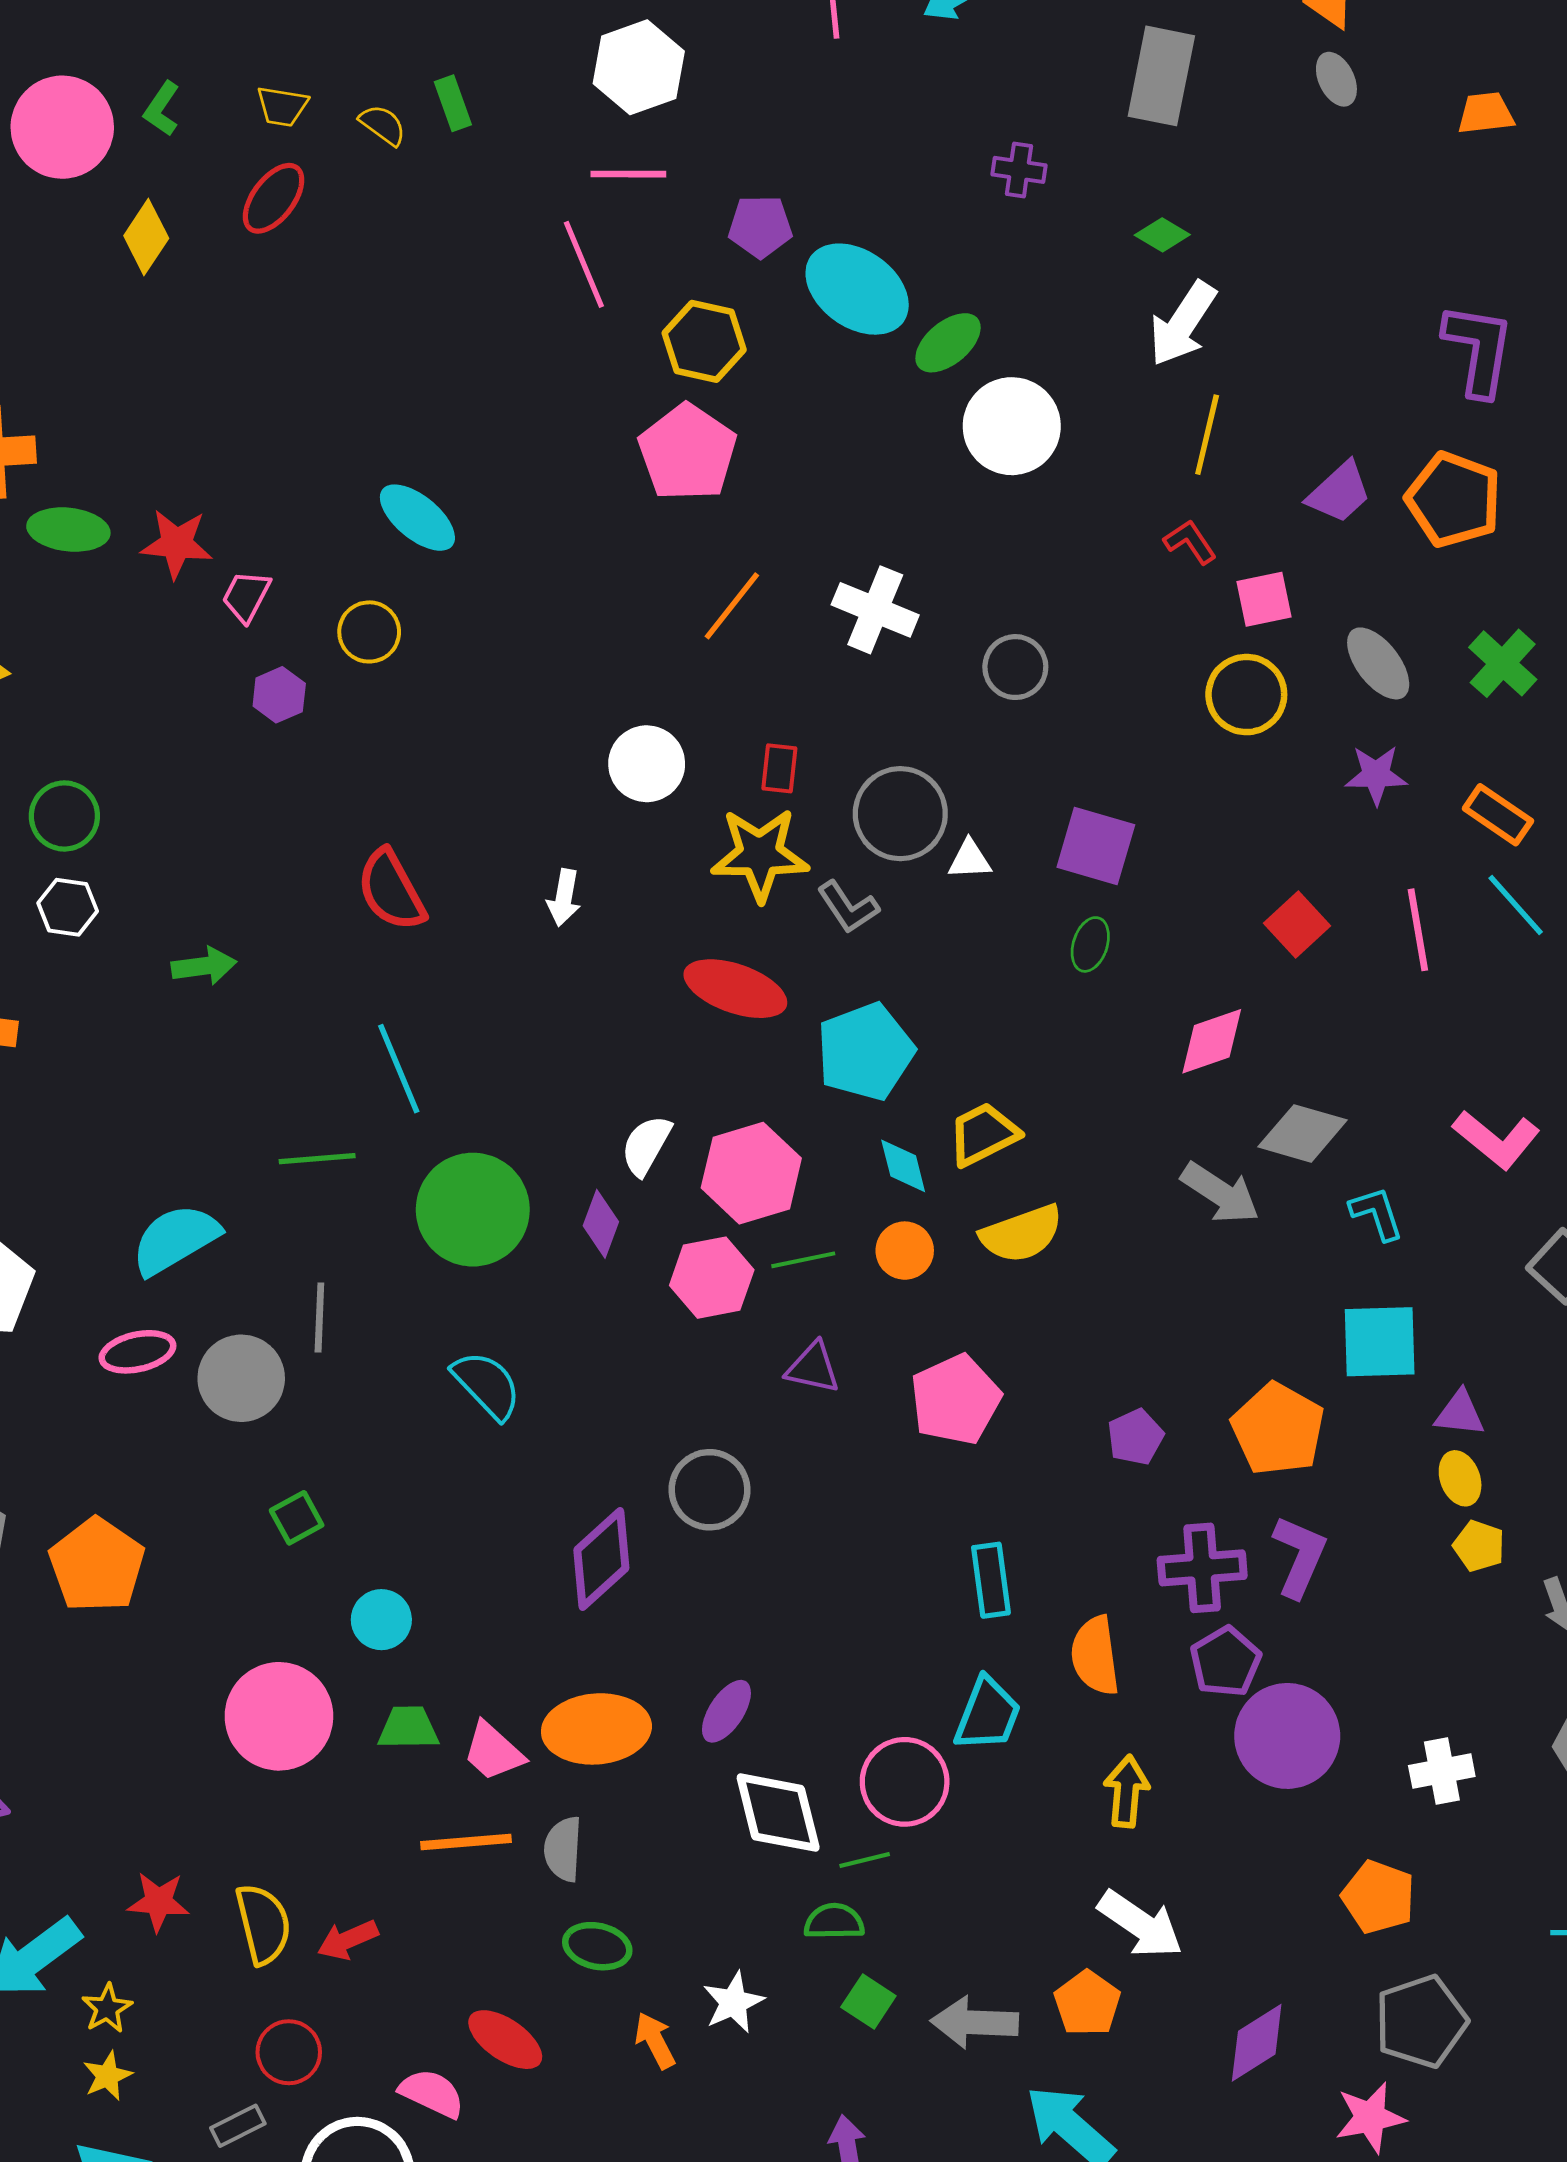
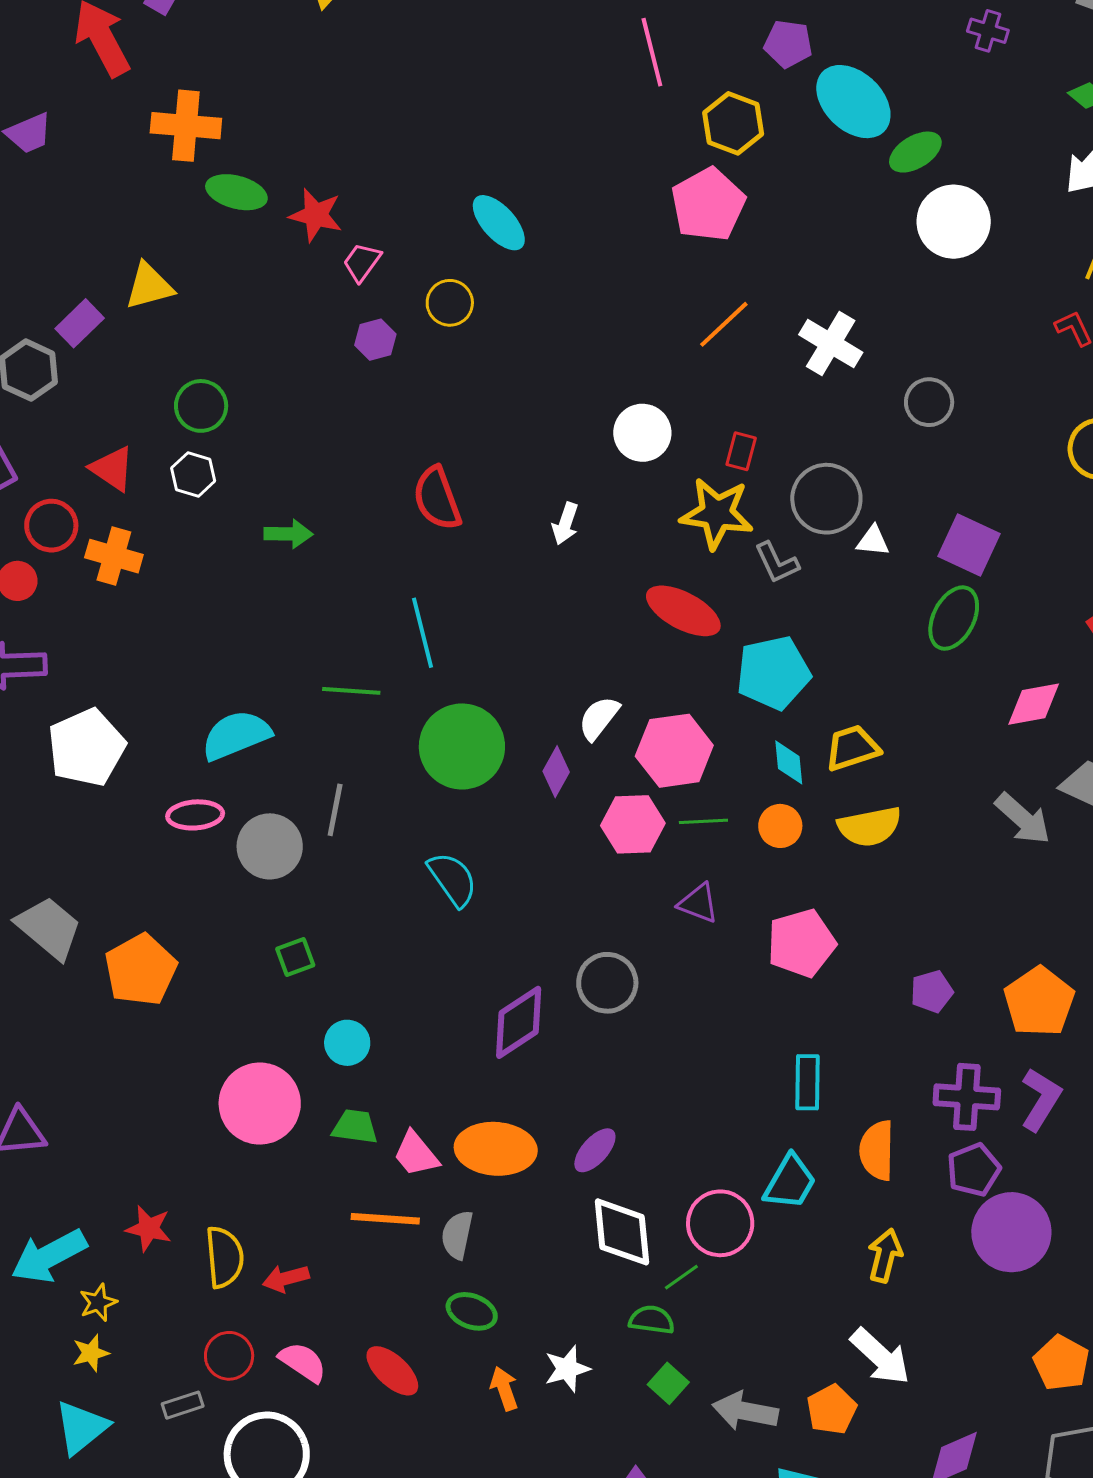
green ellipse: (1090, 944) -> (954, 618), size x1.6
green line: (865, 1860) -> (681, 1277), turned -30
pink semicircle: (432, 2093) -> (303, 1362), moved

